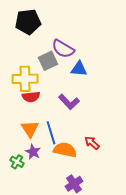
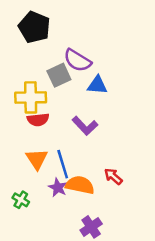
black pentagon: (28, 22) -> (34, 27), turned 30
purple star: (33, 152) -> (58, 187), moved

